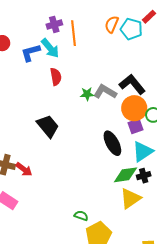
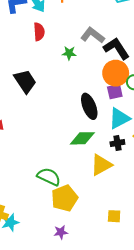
gray L-shape: (105, 92) -> (93, 35), moved
green diamond: (125, 175) -> (82, 138), moved
green semicircle: (81, 216) -> (49, 177), size x1.6

